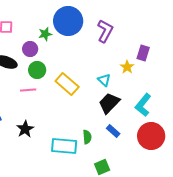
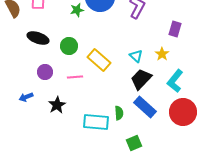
purple circle: (30, 49) -> (45, 72), moved
yellow star: (127, 67) -> (162, 54), moved
pink line: (28, 90) -> (75, 77), moved
blue rectangle: (113, 131) -> (145, 107), size x1.6

